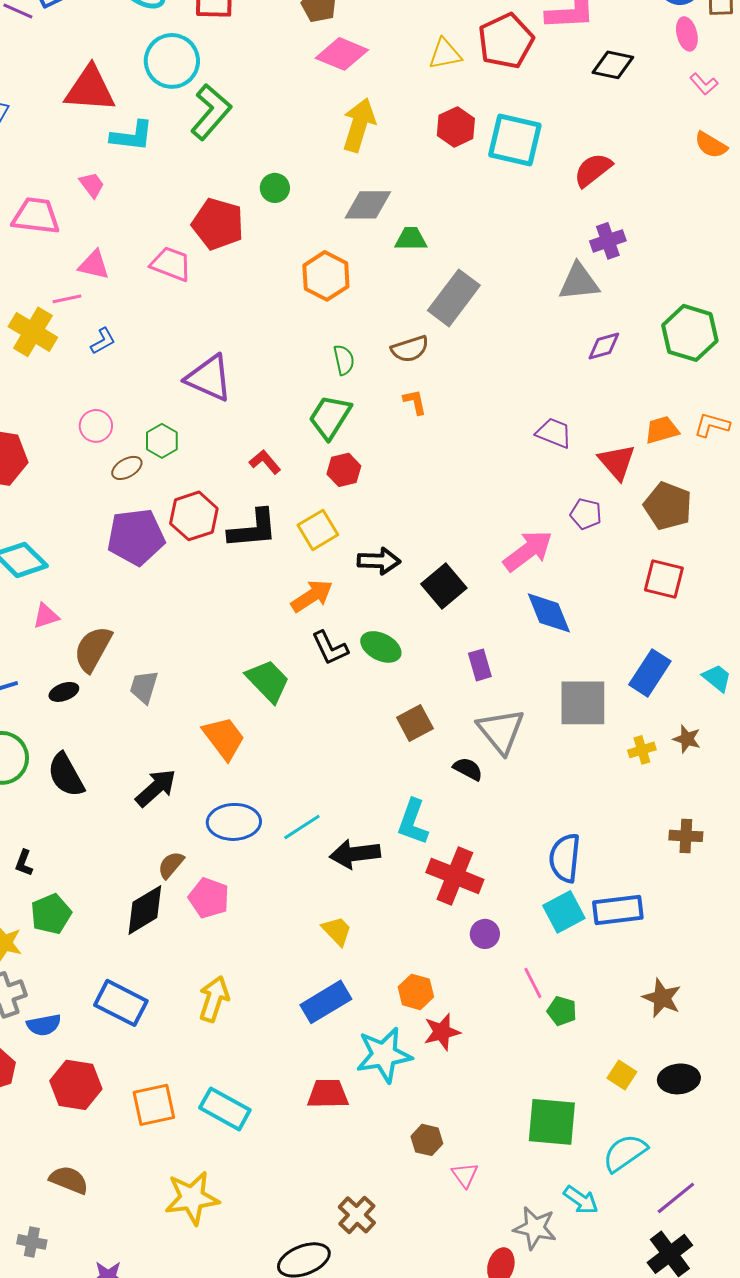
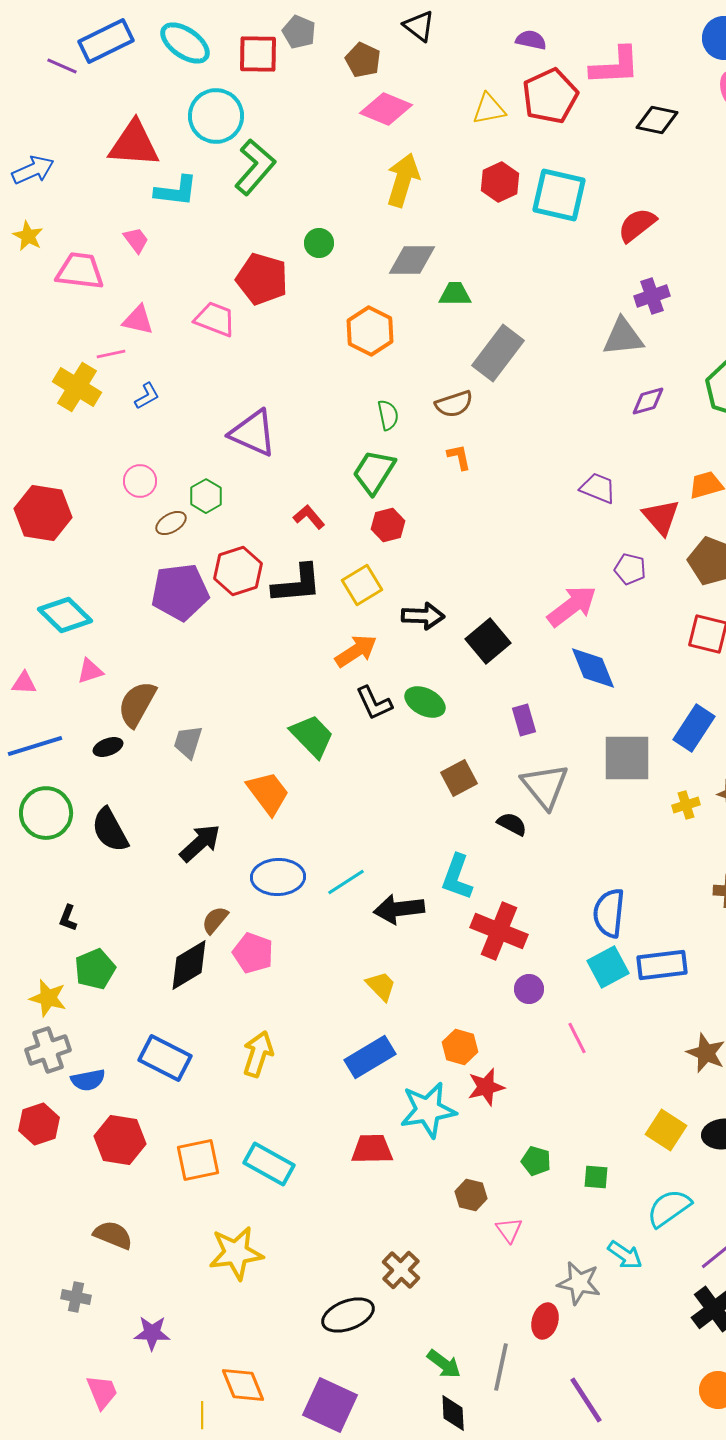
green pentagon: (562, 1011) -> (536, 1161), moved
yellow square: (622, 1075) -> (666, 1130), size x1.4
green square: (552, 1122) -> (596, 1177), size x0.5

